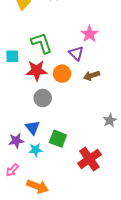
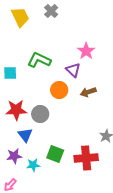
green L-shape: (42, 43) -> (39, 60), turned -45
red star: (37, 71) -> (16, 110), moved
blue triangle: (33, 127) -> (25, 135), moved
red cross: (89, 159) -> (86, 158), moved, turned 30

